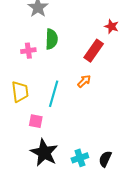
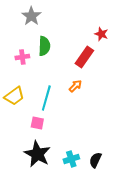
yellow trapezoid: (20, 92) -> (14, 96), turned 60
pink square: (36, 121) -> (37, 123), moved

